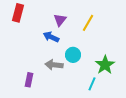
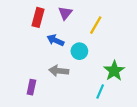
red rectangle: (18, 13) -> (38, 17), moved
purple triangle: (60, 20) -> (65, 13), moved
cyan circle: (73, 55) -> (79, 51), moved

